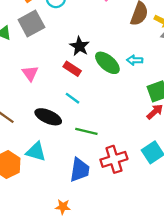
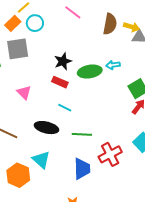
gray square: (31, 23) -> (18, 49), turned 30
black star: (80, 46) -> (63, 61), turned 30
green ellipse: (107, 63) -> (90, 72), turned -40
cyan triangle: (36, 152) -> (41, 160), turned 36

